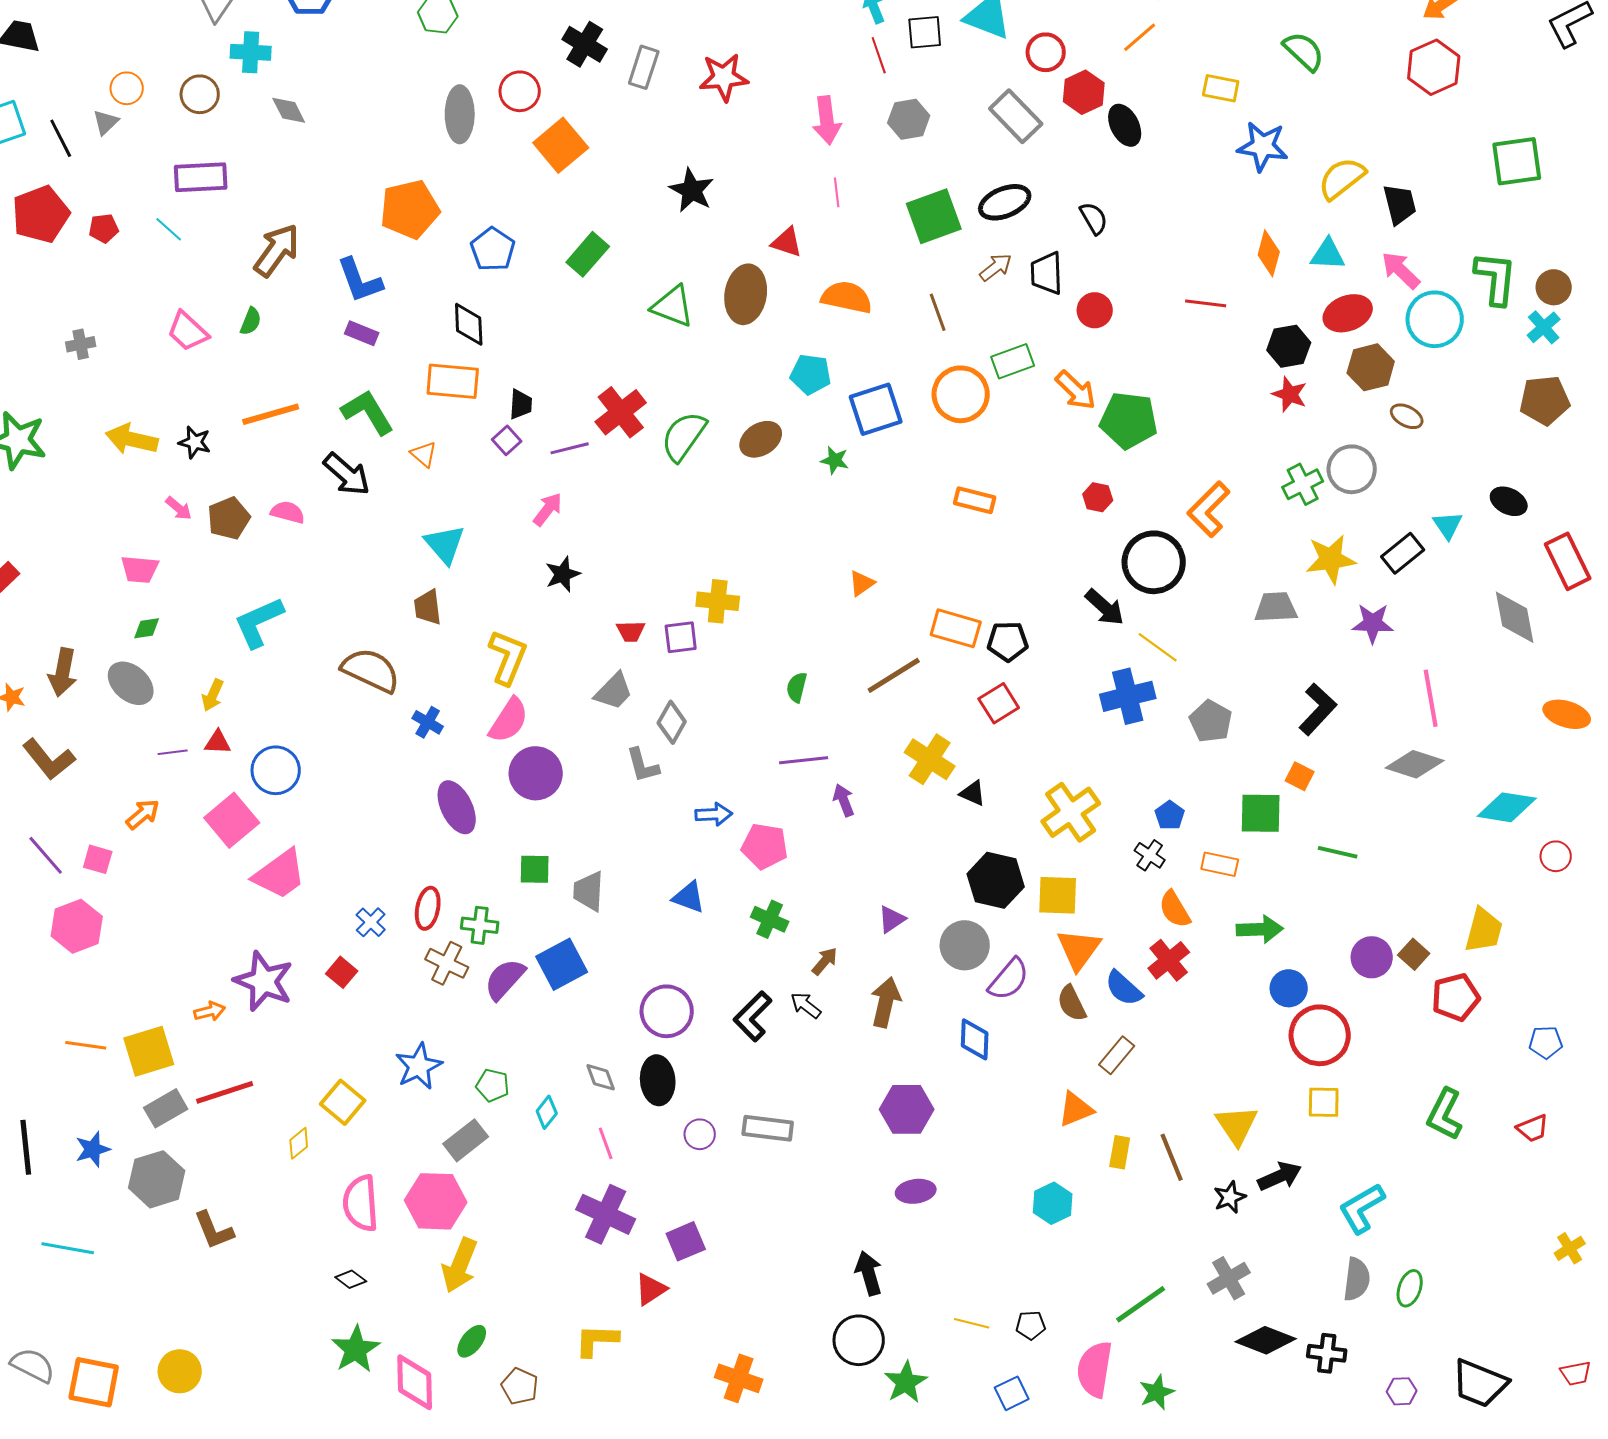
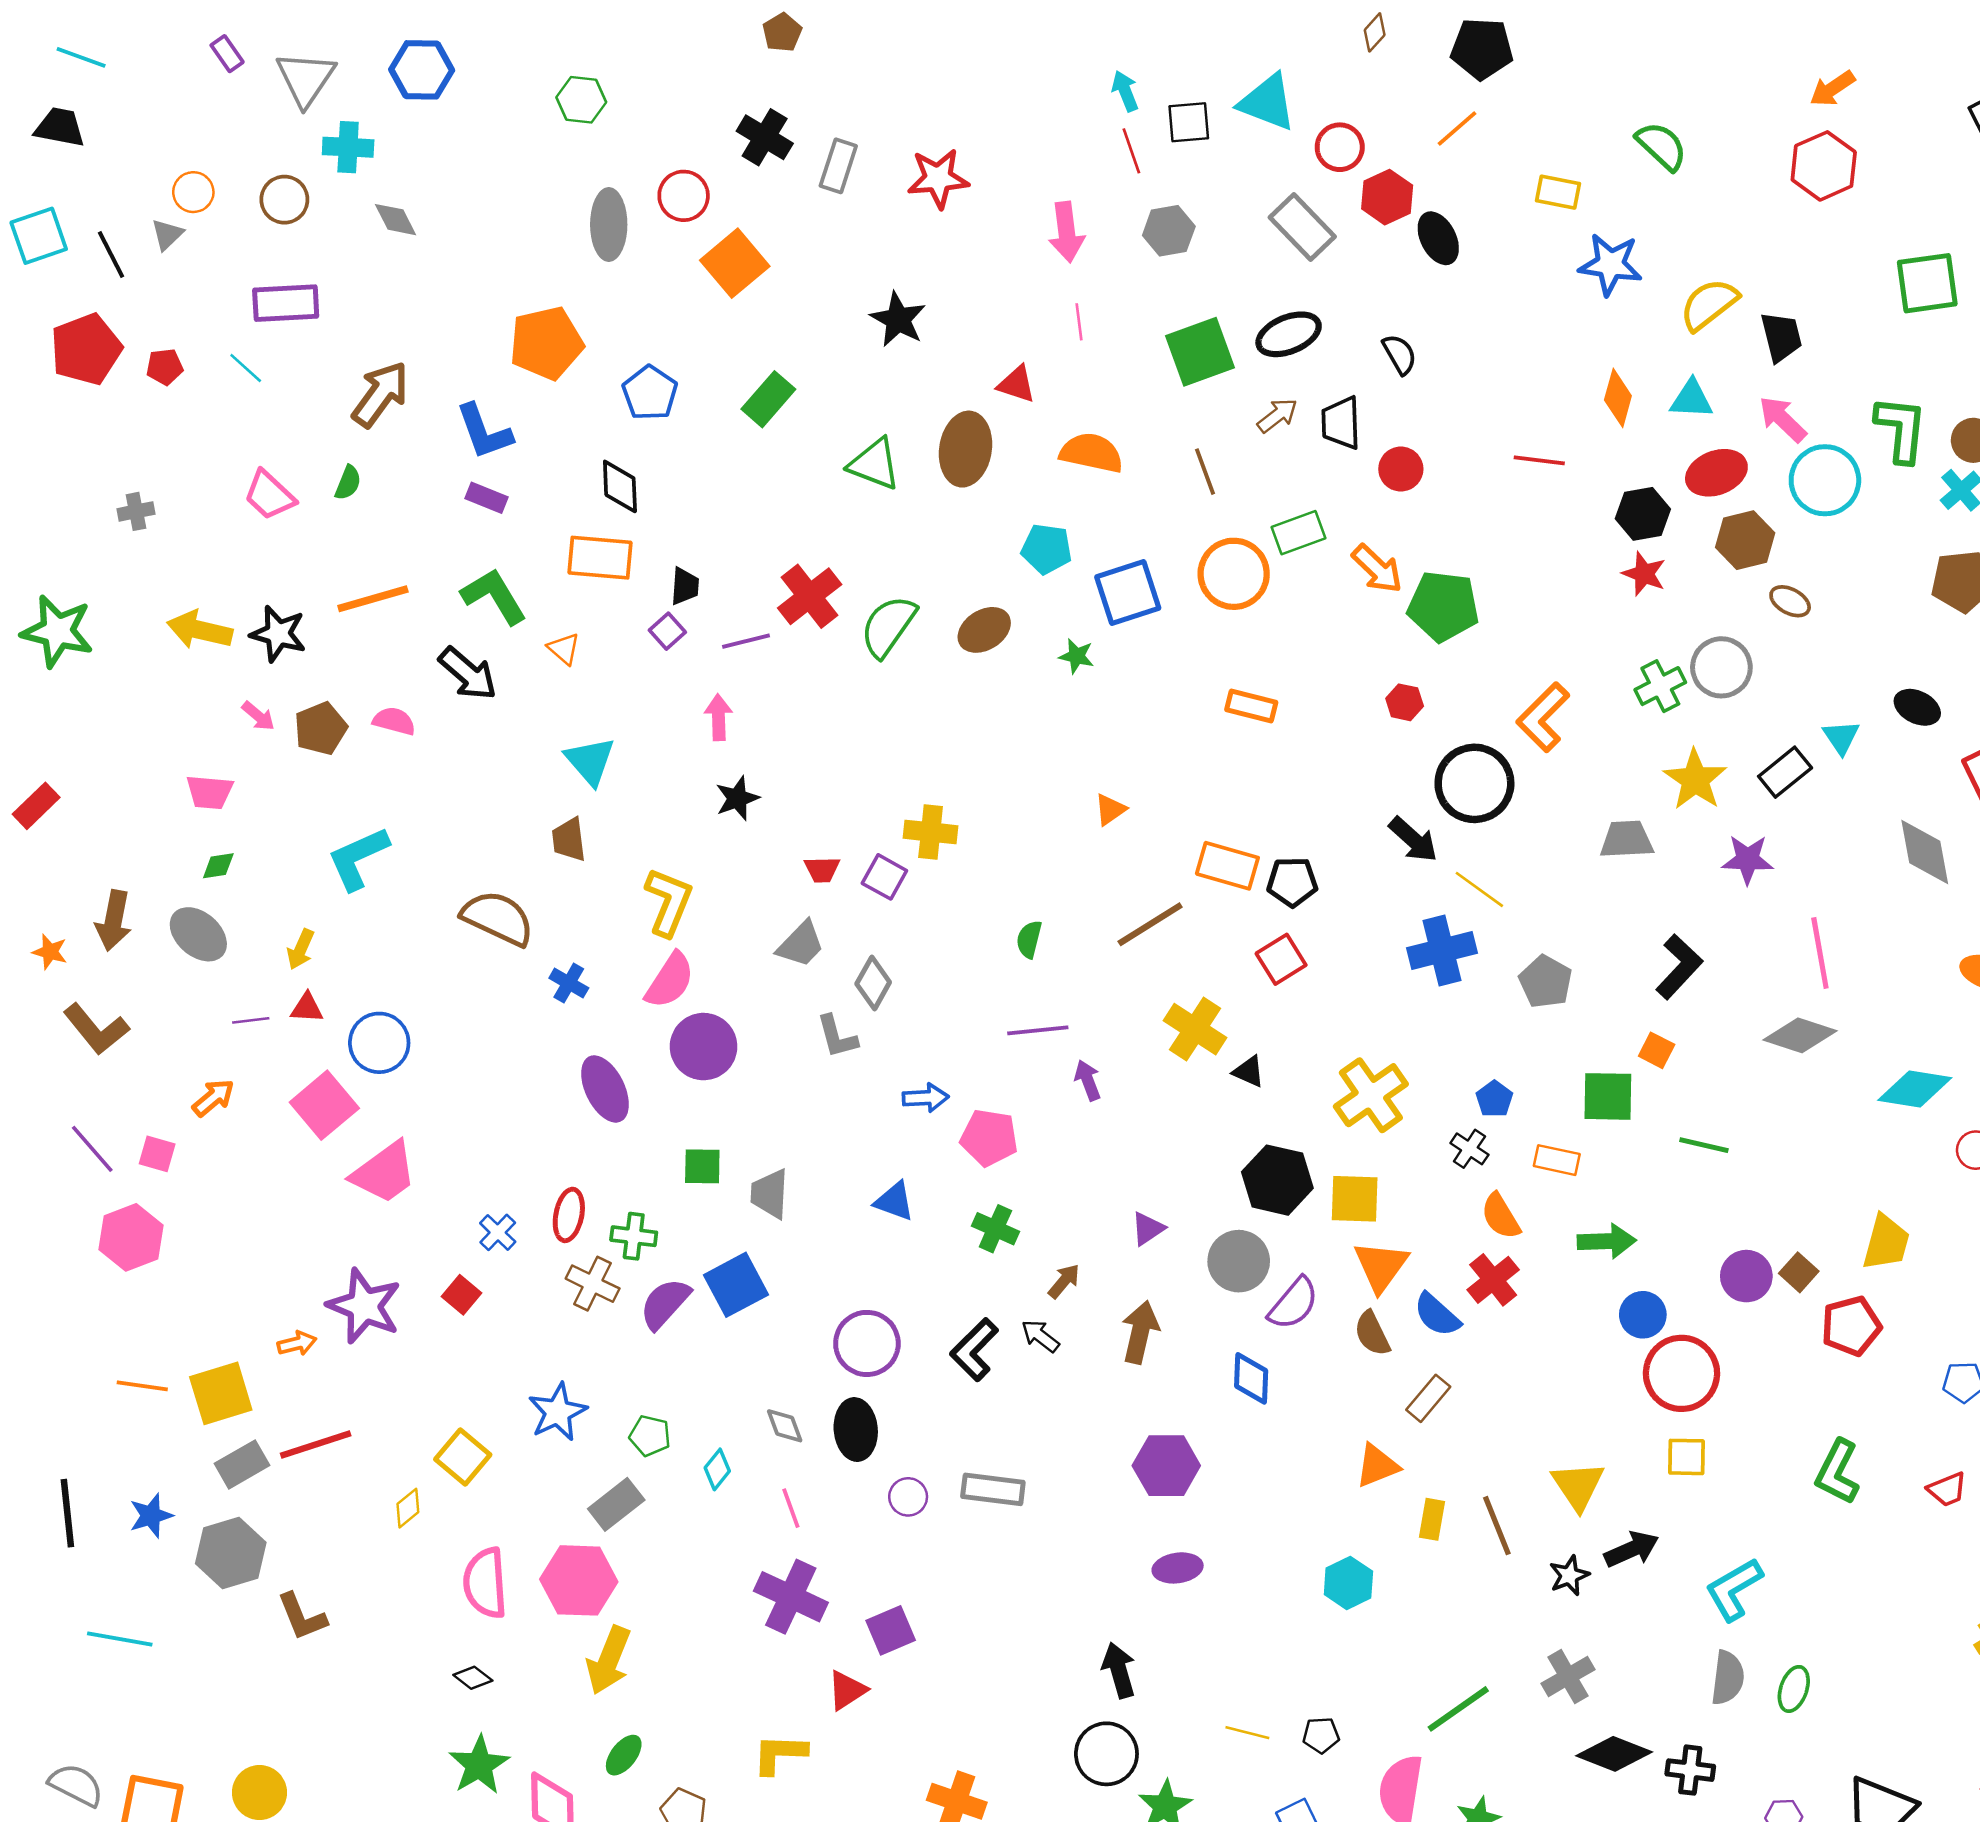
black star: (195, 442) -> (278, 634), size x1.4
pink arrow: (548, 509) -> (719, 717), turned -39
yellow star: (1331, 559) -> (1695, 780), turned -30
purple square: (681, 637) -> (884, 877), turned 36

